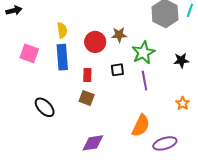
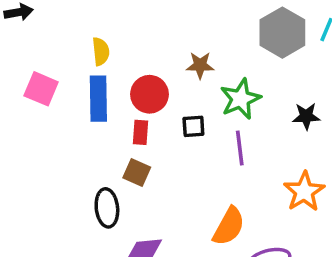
red circle: (95, 42) -> (149, 94), moved
orange star: (183, 103) -> (304, 192), size x1.6
black ellipse: (45, 107) -> (107, 208), moved, turned 35

